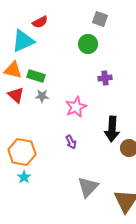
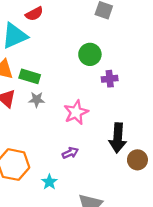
green circle: (88, 44) -> (90, 54), moved
purple arrow: (71, 142) -> (70, 153), turned -88
cyan star: (24, 177) -> (49, 182), moved

